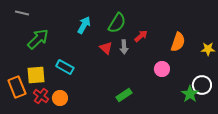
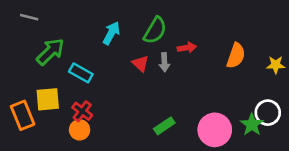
red arrow: (141, 36) -> (187, 48), turned 32
cyan rectangle: (65, 67) -> (81, 73), moved
pink circle: (162, 69) -> (215, 130), moved, size x1.6
red cross: (41, 96) -> (82, 111), moved

